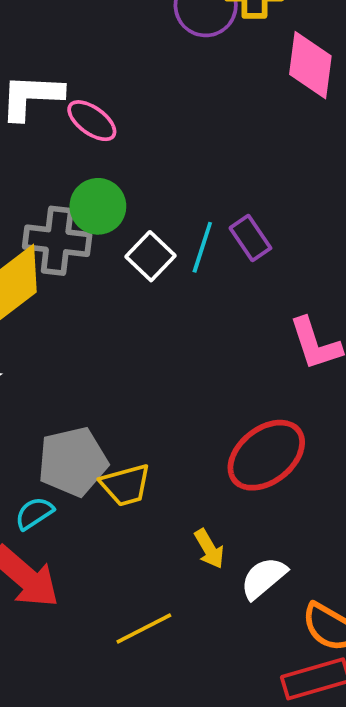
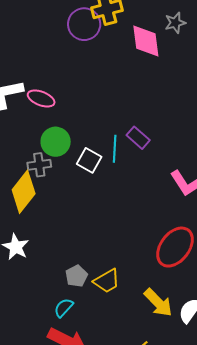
gray cross: (57, 241) -> (39, 165), size x0.7
gray pentagon: (73, 462) -> (76, 276), size x0.6
yellow arrow: (209, 549) -> (158, 303), size x1.5

